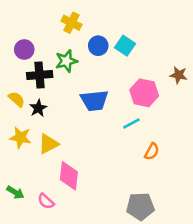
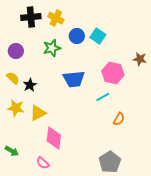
purple circle: (24, 50) -> (16, 51), moved
black cross: (40, 75) -> (31, 17), moved
pink semicircle: (46, 201) -> (43, 163), moved
gray pentagon: (140, 206) -> (110, 162), turned -30

